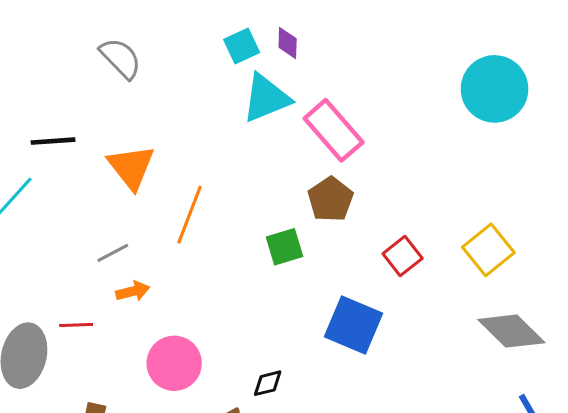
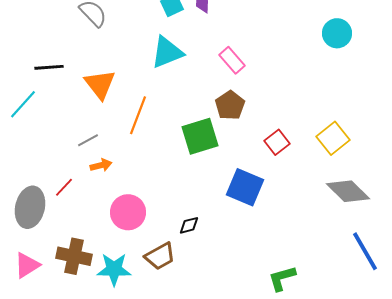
cyan circle: (495, 89) -> (337, 33), size x0.7
cyan triangle: (266, 98) -> (167, 52), moved
pink rectangle: (334, 130) -> (232, 60), size x0.7
green square: (285, 247) -> (200, 136), size x1.5
red line: (76, 325) -> (64, 187), turned -45

